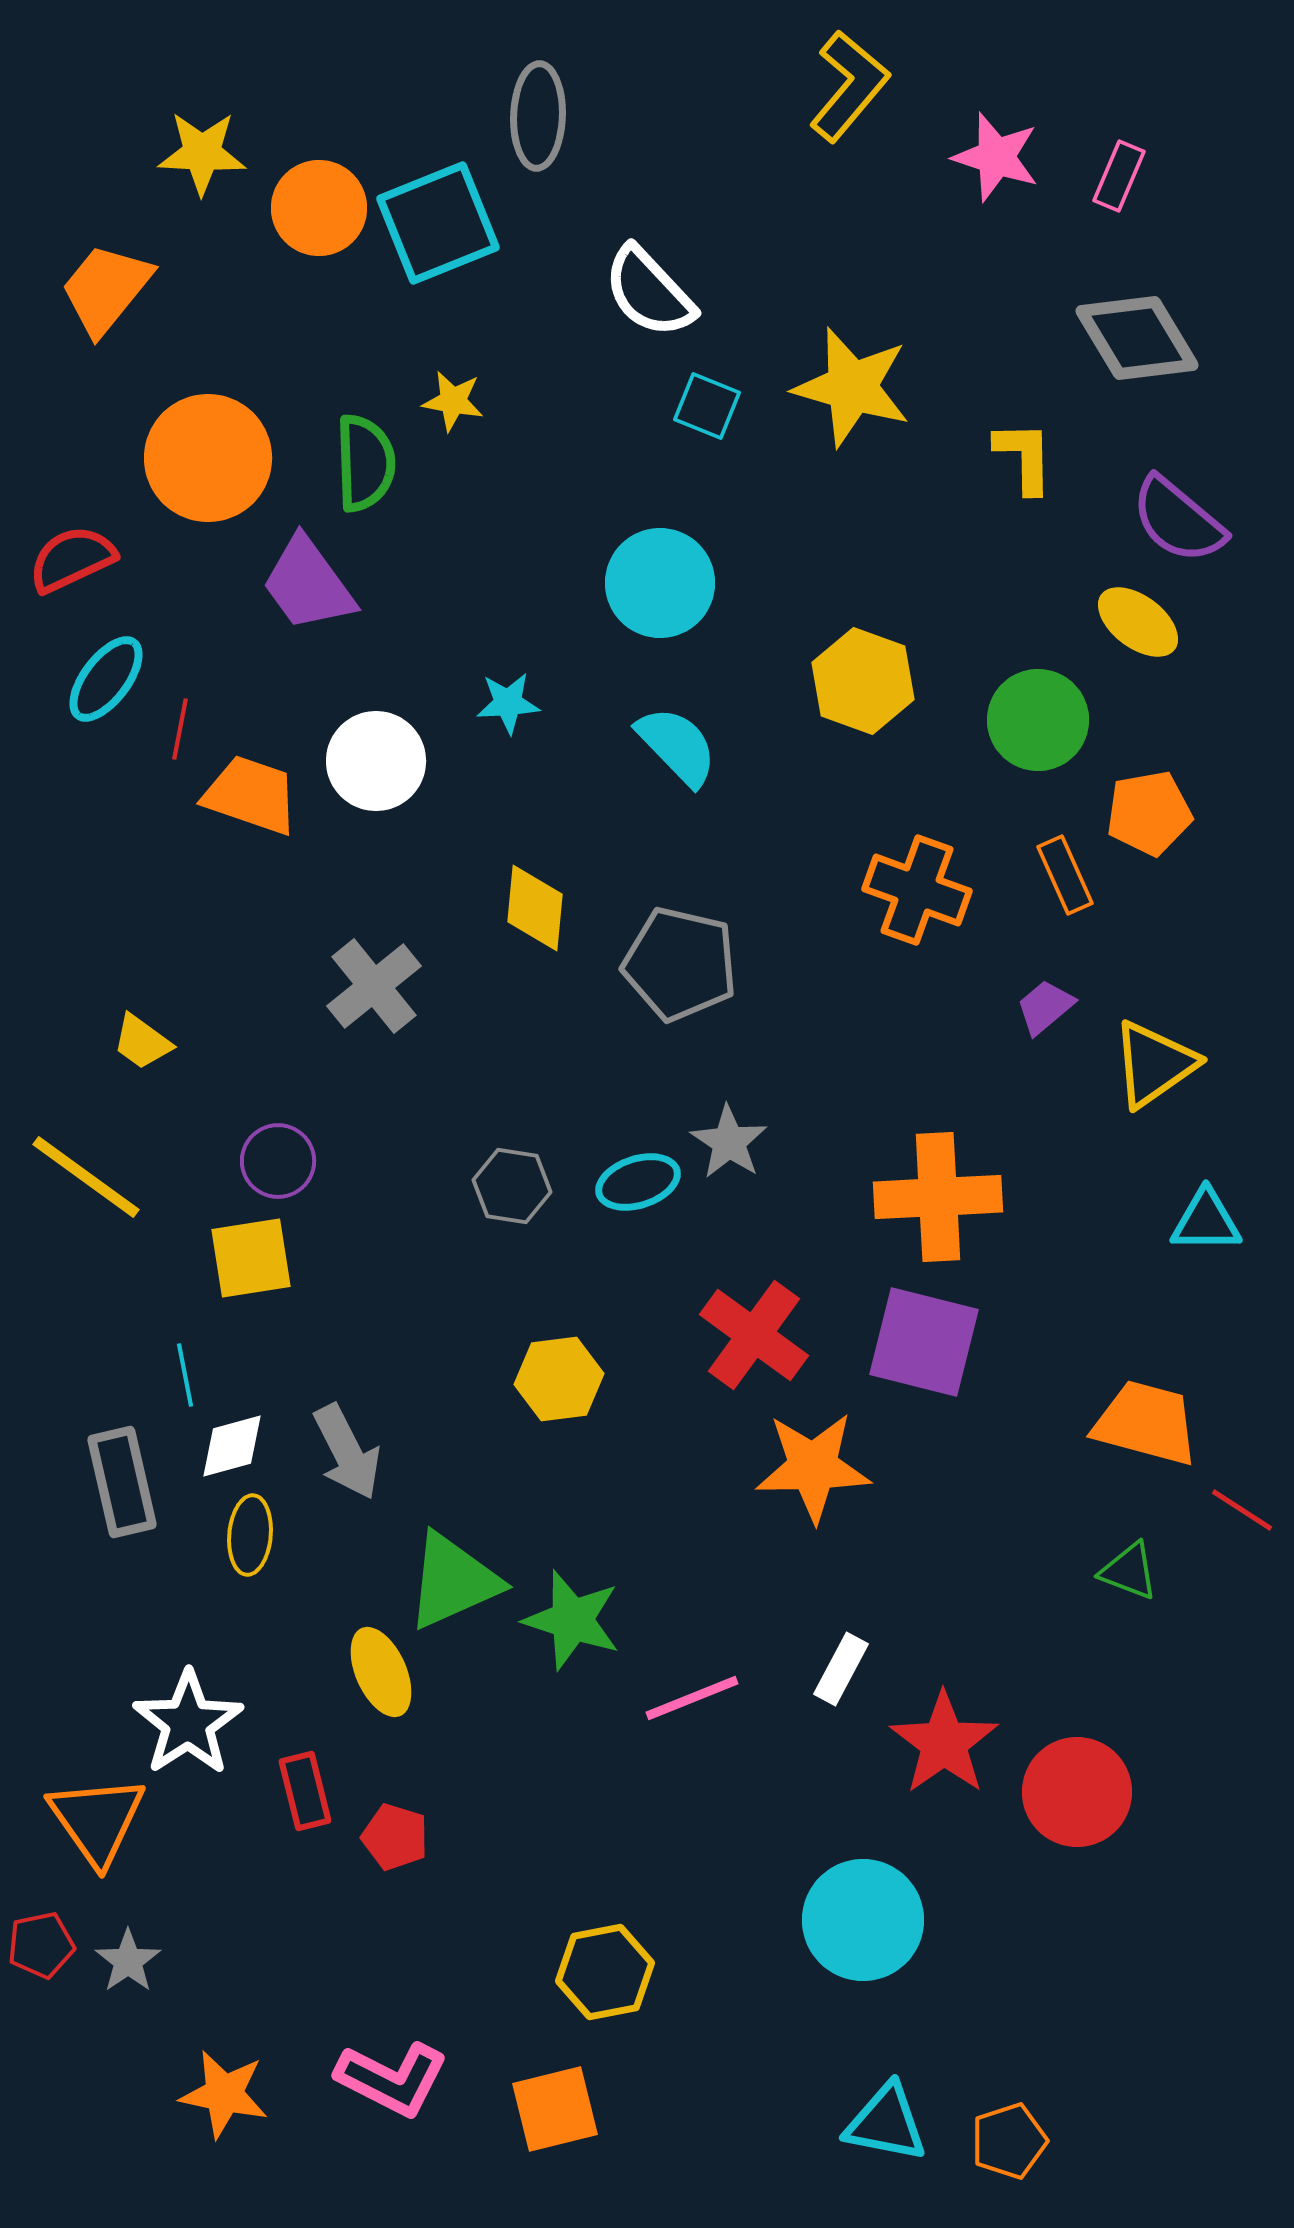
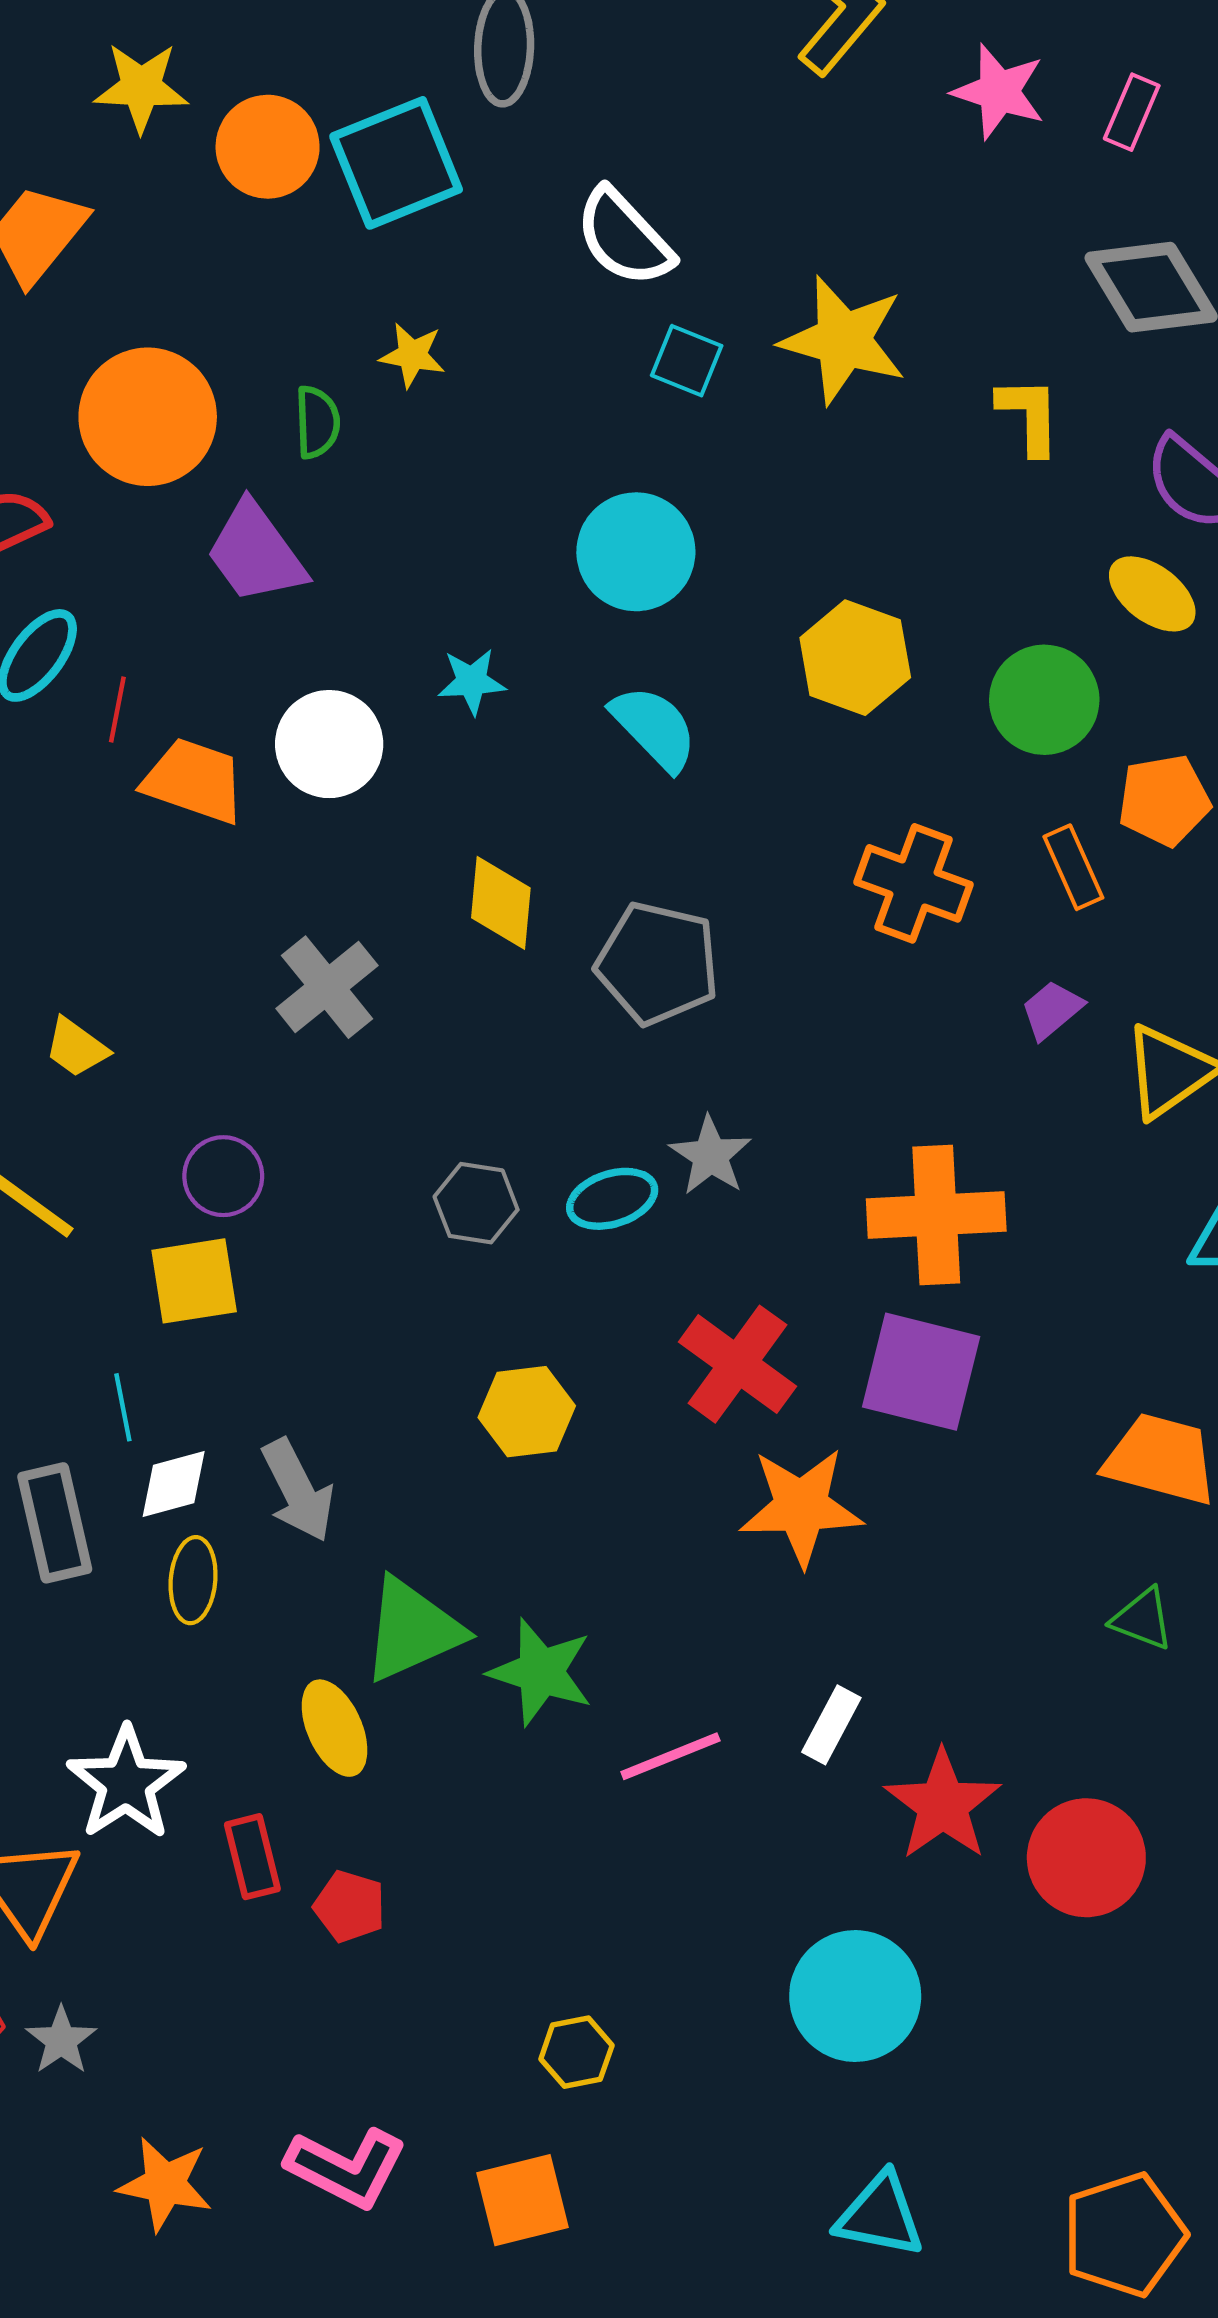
green semicircle: (365, 463) -> (317, 422), size x0.7
yellow hexagon: (605, 1972) -> (576, 2052), size x0.7
orange pentagon: (1009, 2141) -> (1124, 2235), moved, size x1.5

